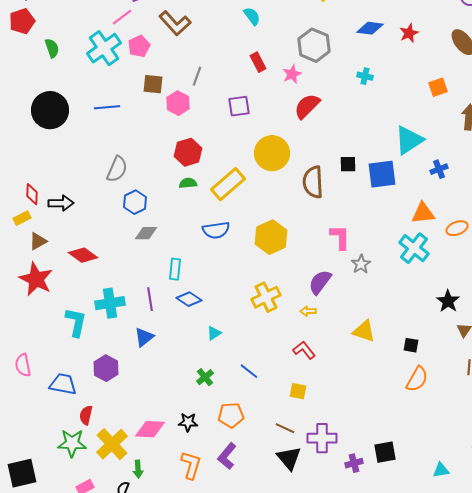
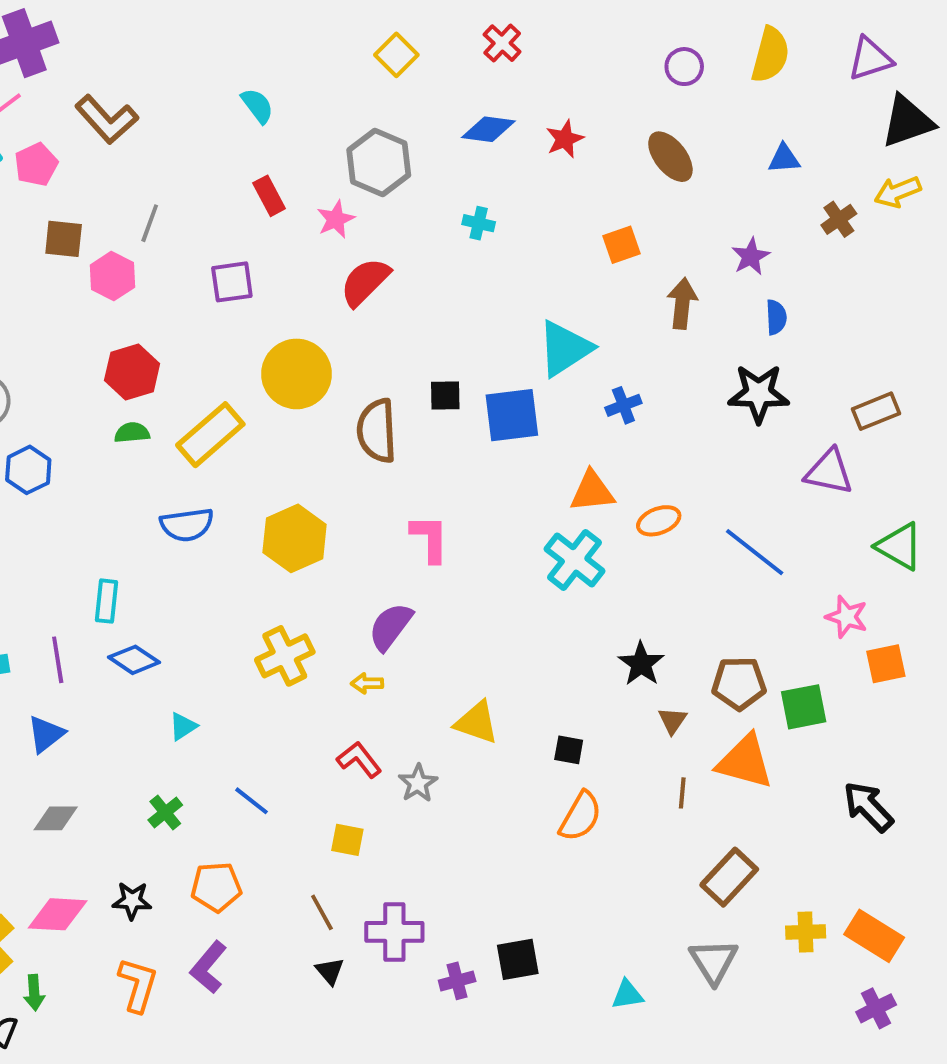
gray diamond: (146, 233) -> (56, 818), moved
gray star: (361, 264) -> (418, 783), moved
brown line: (285, 428) -> (322, 912), turned 36
black triangle: (289, 458) -> (330, 971), size x0.6

